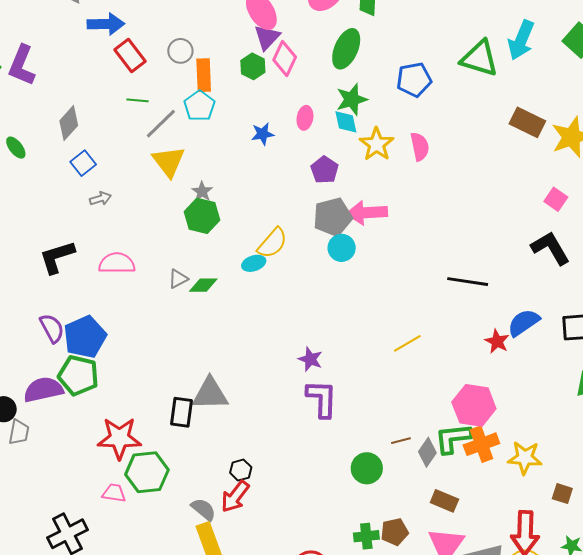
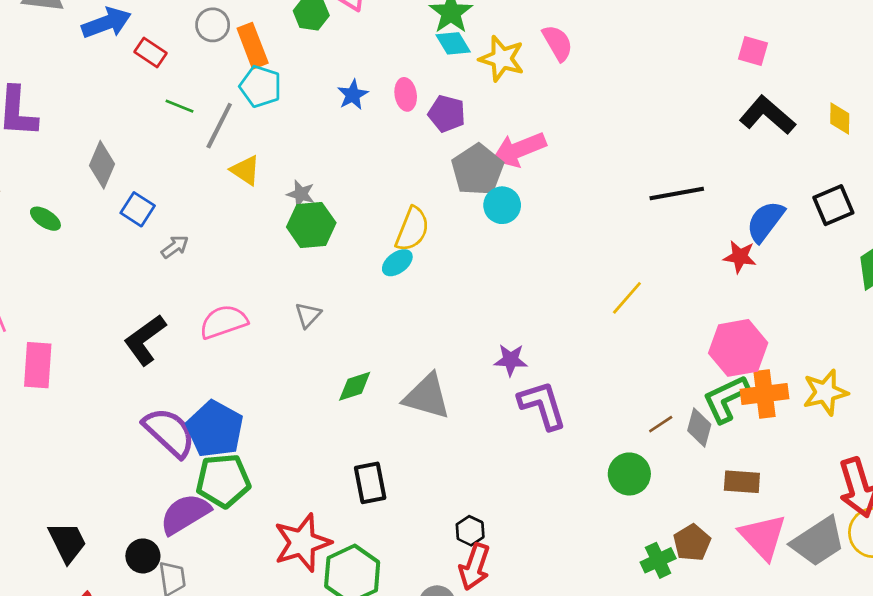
red rectangle: (130, 55) -> (151, 52), size x0.7
green line: (138, 100) -> (179, 106), turned 35
pink ellipse: (305, 118) -> (406, 94), moved
yellow triangle: (169, 161) -> (245, 170), size x0.7
green diamond: (203, 285) -> (355, 386), moved
purple semicircle: (52, 328) -> (169, 432), size x1.4
gray triangle: (210, 394) -> (427, 396), moved, turned 36
orange cross: (481, 444) -> (764, 394), turned 32

